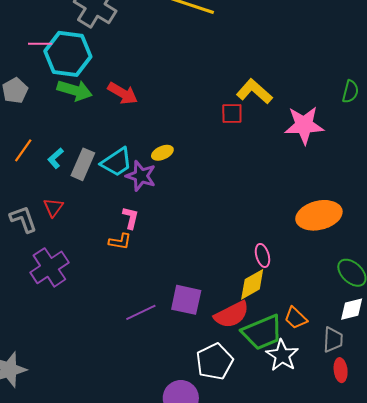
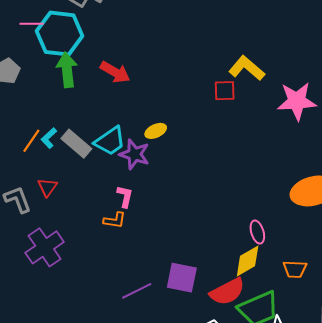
green arrow: (75, 90) -> (67, 70), turned -112
orange line: (23, 150) -> (31, 141), moved
gray rectangle: (83, 164) -> (76, 144), turned -72
orange trapezoid: (296, 318) -> (295, 269), moved, turned -40

